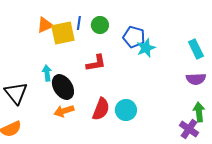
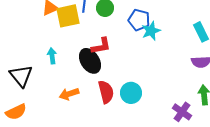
black ellipse: (63, 87) -> (90, 61), moved
red semicircle: (101, 109) -> (106, 92), turned -35
purple cross: (189, 129) -> (182, 112), moved

